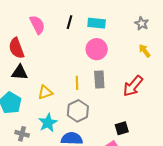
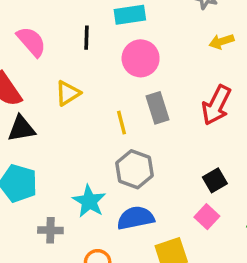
black line: (70, 22) -> (87, 38), moved
yellow arrow: (145, 51) -> (221, 41), turned -56
yellow triangle: (45, 92) -> (68, 93), moved

